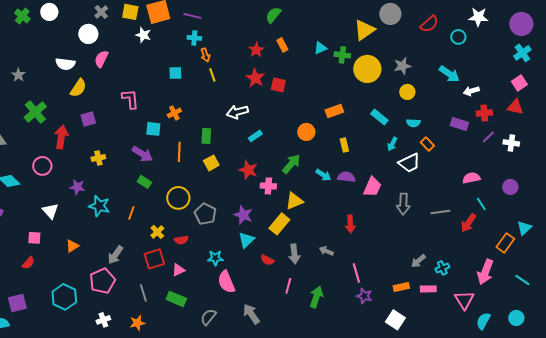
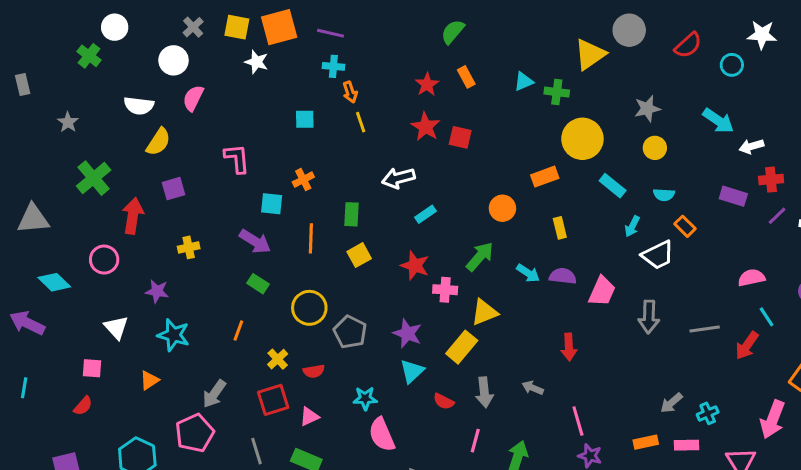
green cross: (22, 16) -> (89, 56), moved
yellow circle: (367, 69) -> (582, 139), moved
cyan star: (99, 206) -> (174, 335), moved

